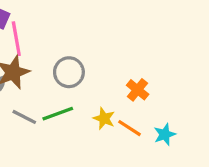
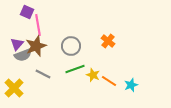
orange cross: (138, 90) -> (108, 41), moved
green line: (58, 114) -> (75, 69), moved

